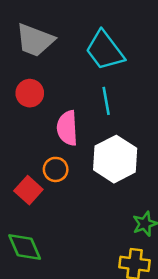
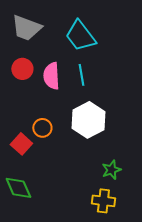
pink semicircle: (67, 128) -> (51, 76), moved

